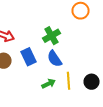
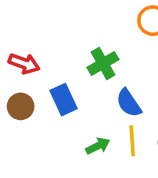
blue semicircle: (55, 59) -> (129, 103), moved

